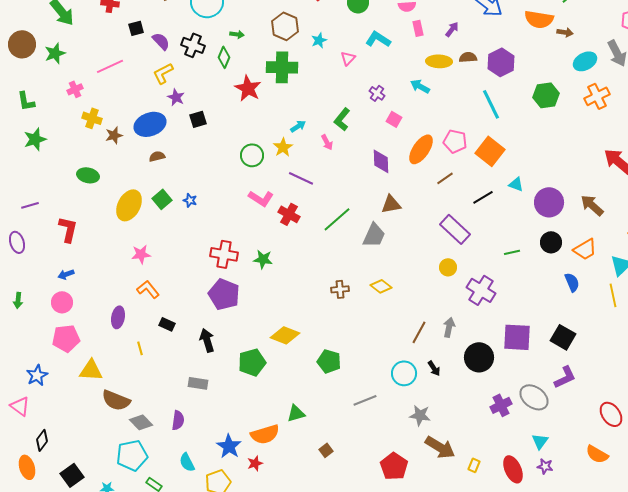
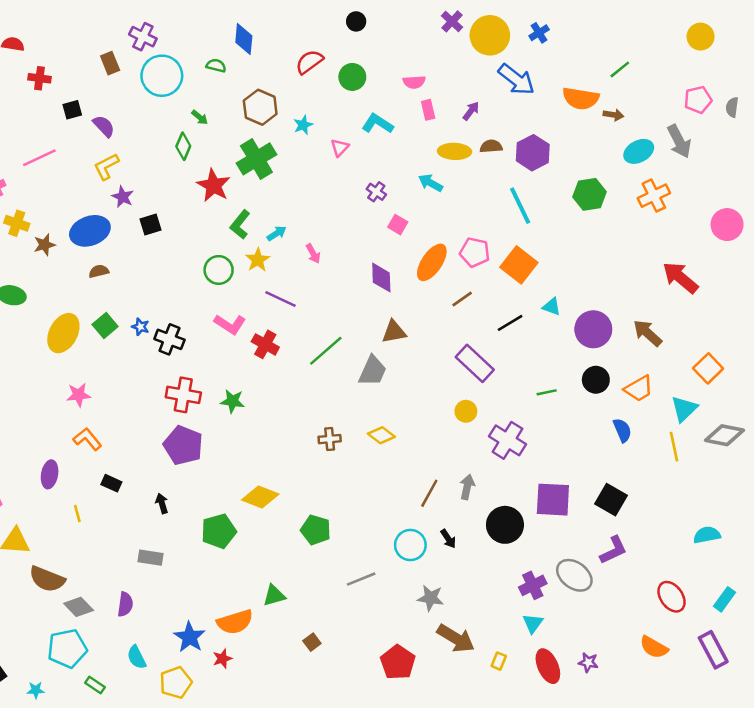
green arrow: (237, 34) -> (200, 117), turned 32
black cross: (193, 45) -> (169, 339), moved
green cross: (282, 67) -> (256, 159), turned -32
green L-shape: (342, 119) -> (240, 225), moved
black arrow: (207, 340) -> (162, 503), size x0.7
cyan triangle: (540, 441) -> (533, 623), moved

